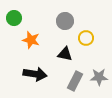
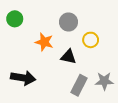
orange star: (31, 40) -> (44, 42), moved
black arrow: (35, 74) -> (23, 78), moved

